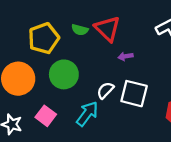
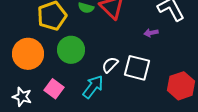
purple arrow: (126, 56) -> (151, 33), moved

